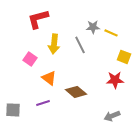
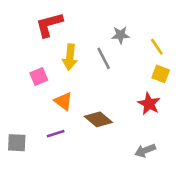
yellow line: (111, 33) -> (157, 47), moved, turned 32
pink square: (30, 59) -> (39, 77), turned 32
red star: (115, 80) -> (149, 104), turned 30

